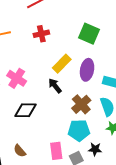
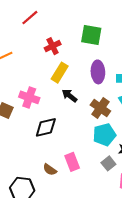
red cross: (41, 34) -> (53, 46), moved
yellow rectangle: (62, 64) -> (60, 73), moved
pink rectangle: (56, 151) -> (72, 162), moved

